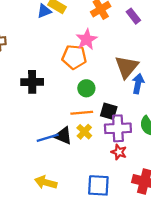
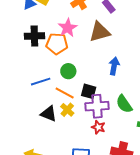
brown triangle: (127, 67) -> (100, 32), moved, turned 35
black cross: (32, 82) -> (34, 36), moved
orange line: (82, 113) -> (65, 93), turned 36
blue line: (48, 138) -> (41, 82), moved

